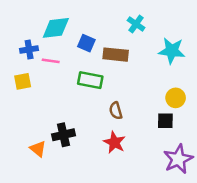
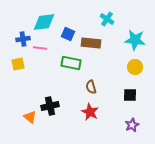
yellow circle: (176, 98) -> (135, 67), moved
purple star: (178, 159) -> (132, 125), moved, size x0.6

